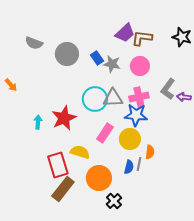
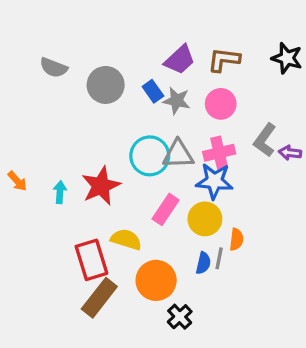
purple trapezoid: (125, 33) -> (180, 60), moved
orange arrow: (11, 85) -> (17, 181), moved

